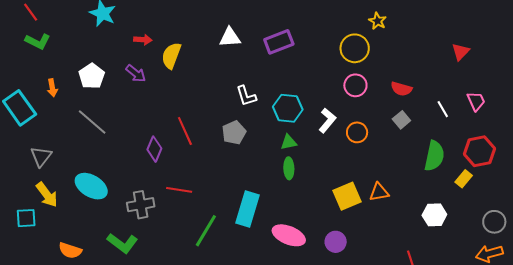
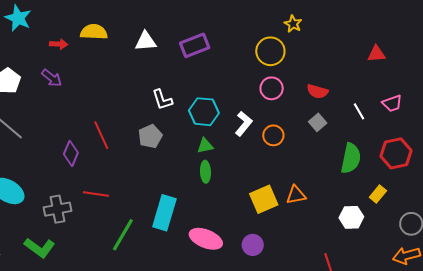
red triangle: (461, 52) -> (376, 54), turned 42
yellow semicircle: (171, 56) -> (94, 32), moved, turned 72
pink trapezoid: (476, 101) -> (392, 103), turned 95
yellow rectangle: (464, 179) -> (378, 194), moved

